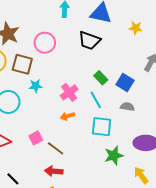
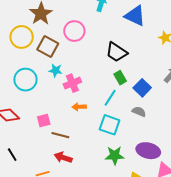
black trapezoid: (89, 41) -> (117, 52), moved
pink cross: (69, 92) -> (72, 83), moved
cyan line: (96, 100) -> (110, 98), turned 48
brown line: (56, 148) -> (60, 135), turned -36
red arrow: (54, 171) -> (63, 158), moved

